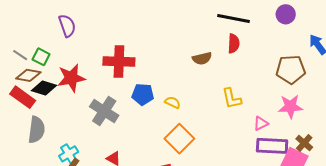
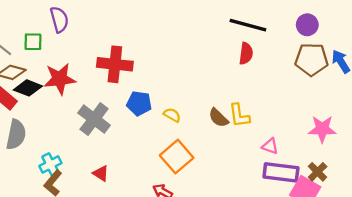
green square: (41, 57) -> (33, 42), moved, turned -30
brown semicircle: (202, 58) -> (218, 118), moved, turned 54
brown pentagon: (291, 70) -> (311, 59), moved
pink star: (290, 107) -> (322, 129), moved
pink triangle: (261, 124) -> (270, 146), turned 42

